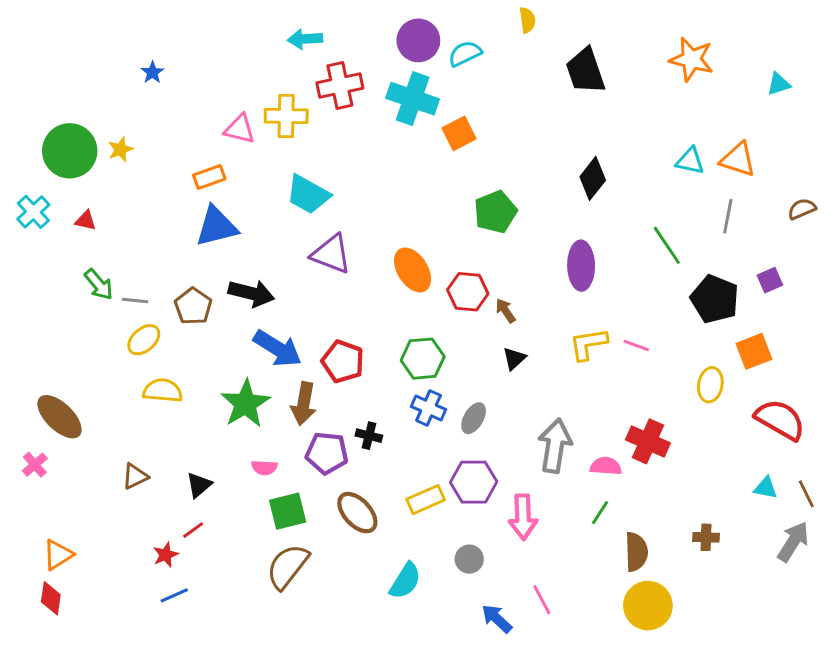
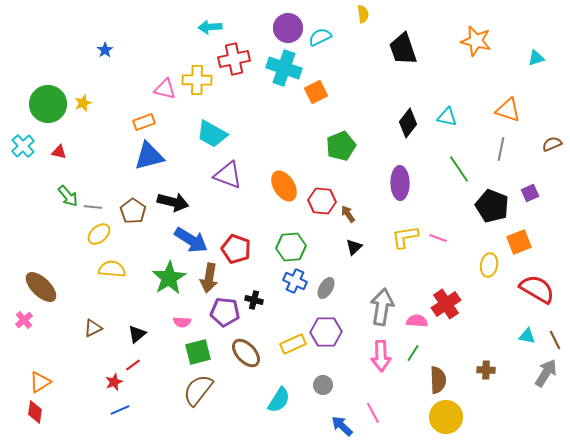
cyan triangle: (690, 161) -> (447, 117), moved
red cross: (648, 441) -> (446, 304), turned 32
pink arrow: (523, 517) -> (381, 356), moved

